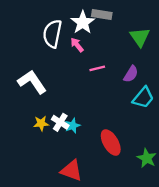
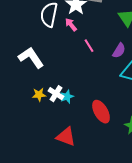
pink line: (97, 68) -> (89, 46), turned 72

